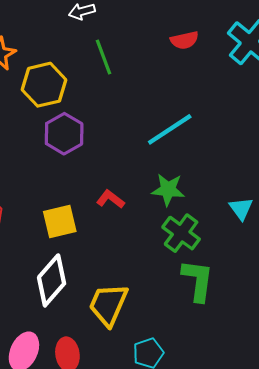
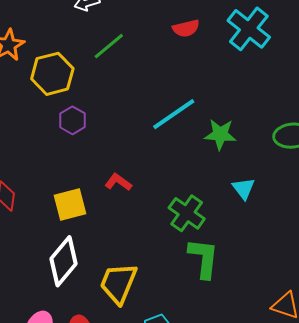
green line: (104, 57) -> (109, 46), turned 72
purple hexagon: (64, 134) -> (73, 120), size x0.7
green star: (168, 190) -> (220, 134), moved

